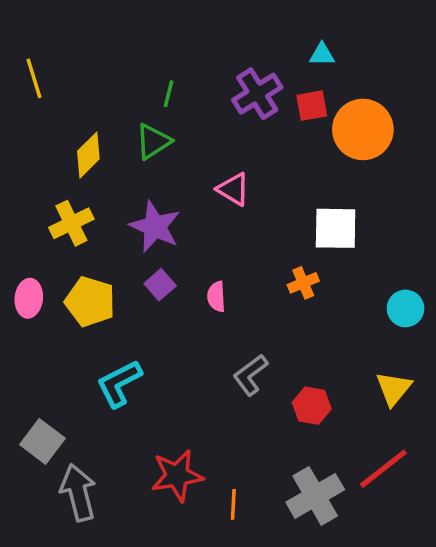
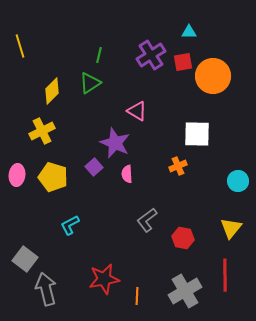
purple star: (155, 227) -> (115, 143), moved
cyan L-shape: (119, 383) -> (70, 225), size x0.7
red line: (383, 469) -> (225, 275), turned -52

